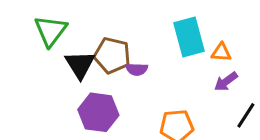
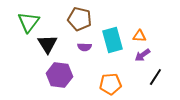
cyan rectangle: (189, 37) -> (112, 40), moved
brown pentagon: (112, 55) -> (79, 19), moved

